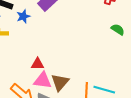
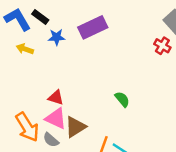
green semicircle: (118, 29) -> (122, 99), moved

